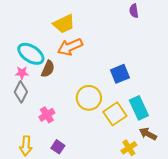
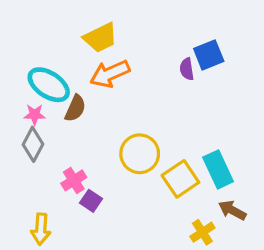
purple semicircle: (134, 11) -> (187, 69), moved
blue square: (120, 74) -> (209, 55), moved
purple square: (58, 147) -> (91, 201), moved

